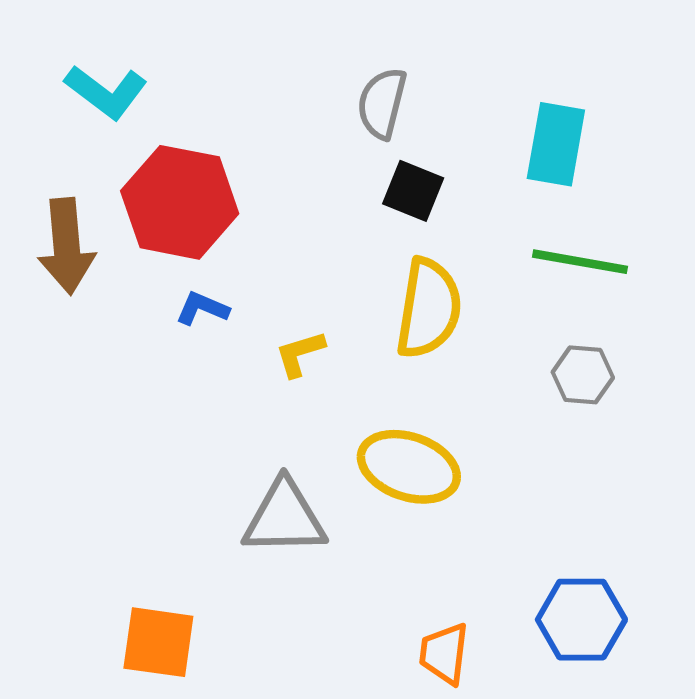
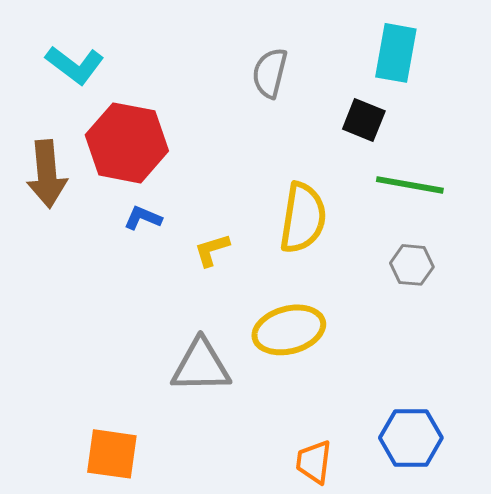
cyan rectangle: (556, 144) -> (396, 53), moved
black square: (413, 191) -> (364, 120), moved
yellow ellipse: (409, 467) -> (289, 330), turned -34

